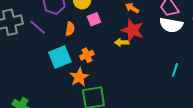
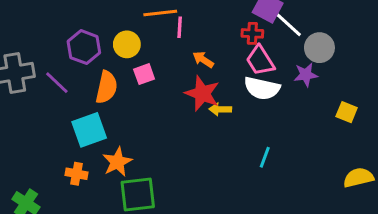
orange semicircle: (70, 29) -> (106, 87), size x1.5
yellow arrow: (122, 42) -> (220, 109), moved
orange cross: (87, 55) -> (76, 174), moved, turned 32

